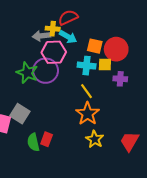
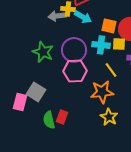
pink hexagon: (54, 52) -> (75, 71), moved
purple circle: (46, 71) -> (74, 50), moved
yellow line: (87, 91) -> (111, 70), moved
orange star: (88, 114) -> (102, 92), turned 30

